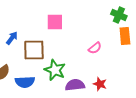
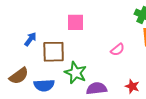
red star: (100, 84) -> (132, 86), moved

